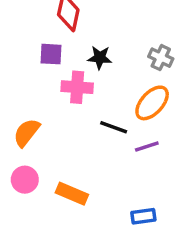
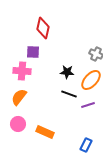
black star: (100, 58) -> (67, 72), moved
pink cross: (77, 87) -> (22, 71), moved
blue rectangle: (143, 216) -> (86, 145), turned -56

